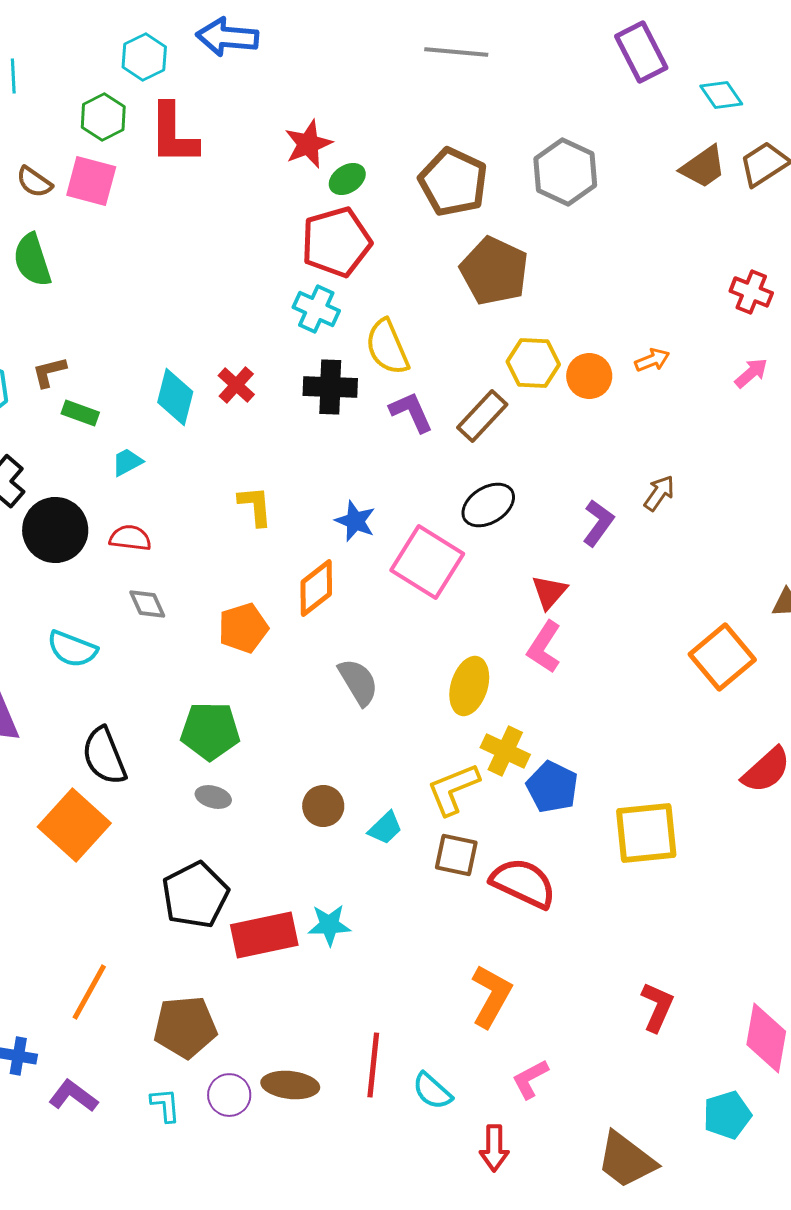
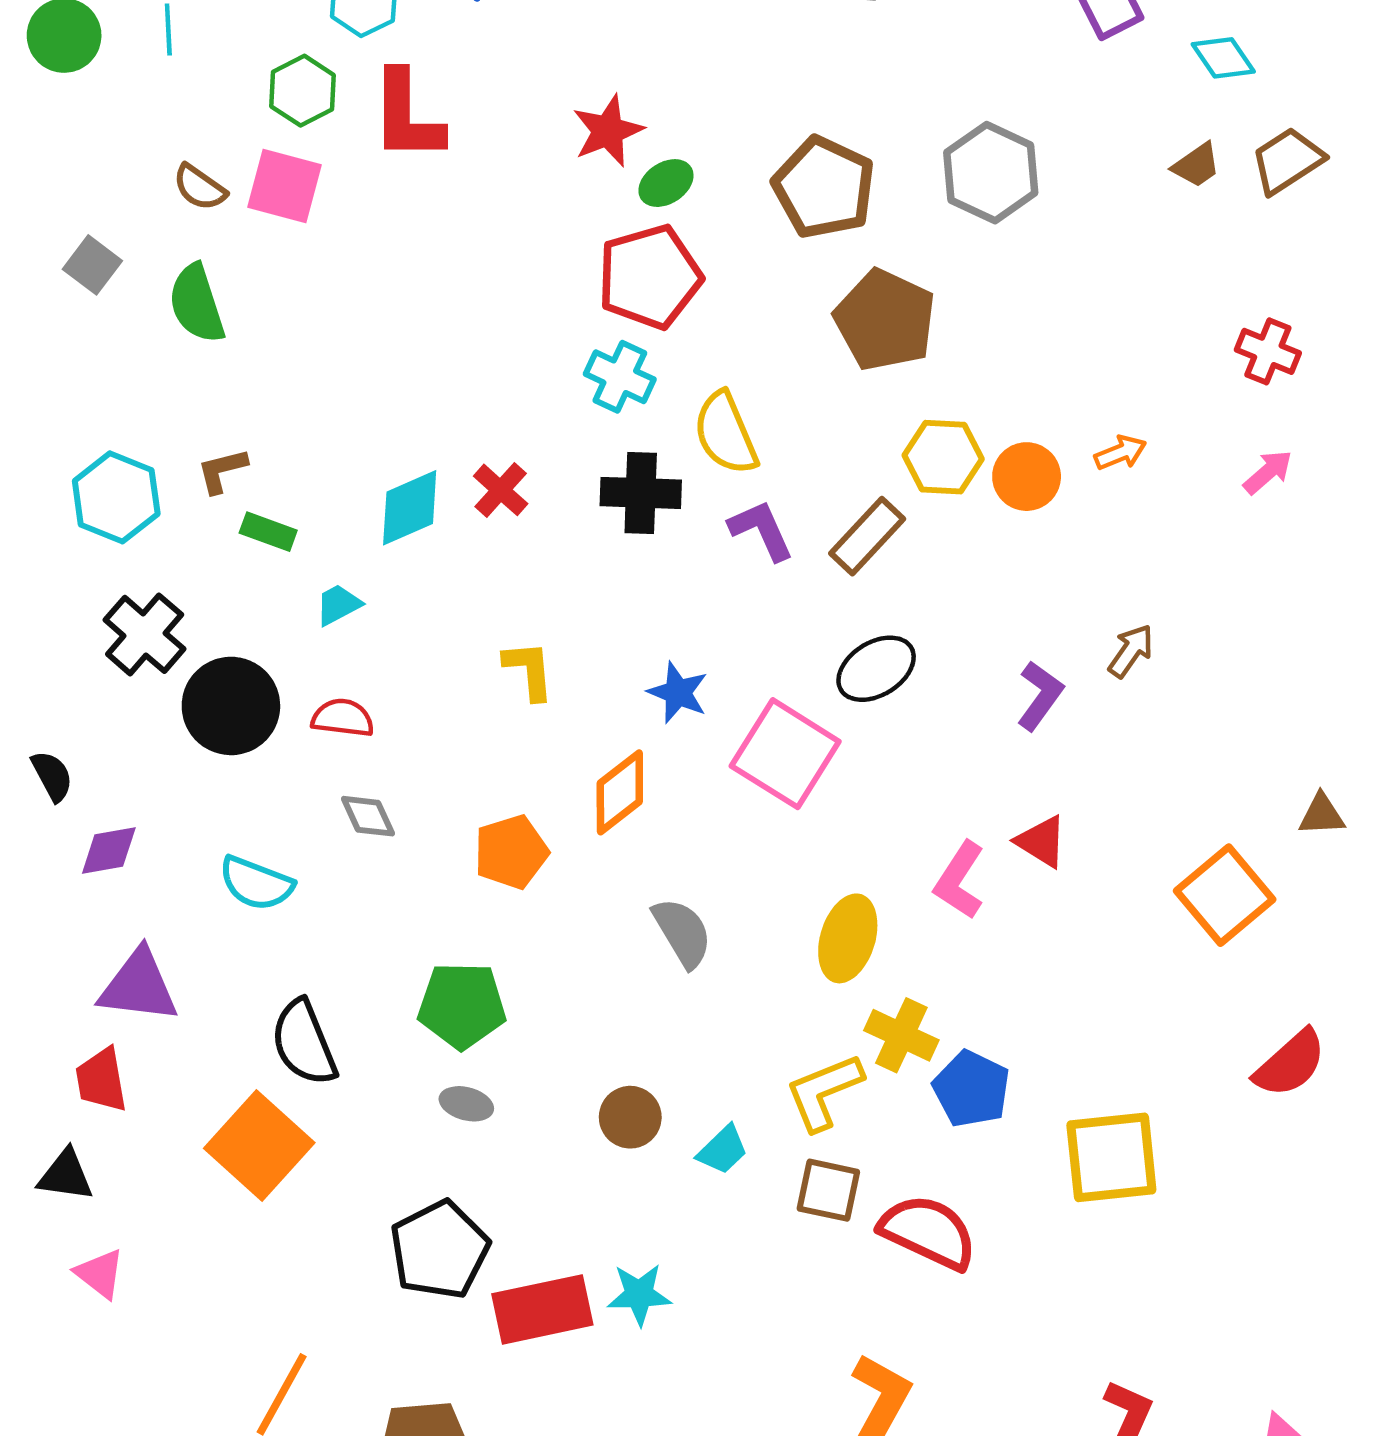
brown trapezoid: (703, 167) -> (1196, 165), size x0.7
cyan diamond: (175, 397) -> (410, 508), turned 52
red triangle: (549, 592) -> (1041, 842), moved, turned -39

